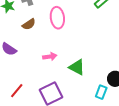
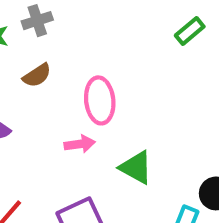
pink ellipse: (57, 18) -> (100, 100), moved

